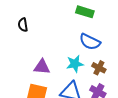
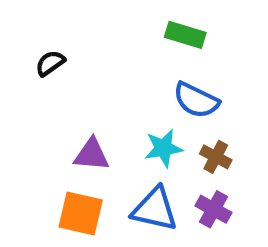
black semicircle: (23, 25) -> (50, 63), turned 64

